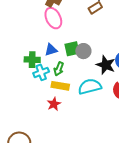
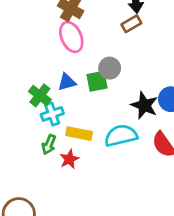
gray circle: (83, 51) -> (110, 68), moved
green cross: (32, 60) -> (40, 95), turned 35
green arrow: (59, 69) -> (49, 145), moved

